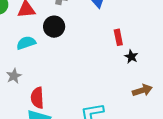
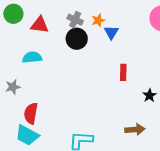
black circle: (54, 27) -> (77, 39), moved
black star: (131, 57) -> (150, 95), moved

